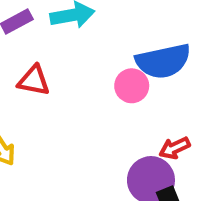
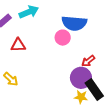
blue semicircle: (163, 61) -> (74, 23), turned 30

